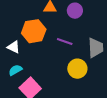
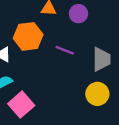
yellow circle: (77, 69) -> (97, 94), moved

